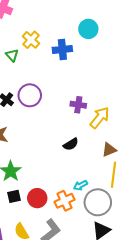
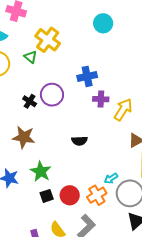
yellow cross: (31, 40) -> (48, 40), size x1.4
blue cross: (62, 49) -> (87, 76), moved
black semicircle: (71, 144) -> (79, 141), moved, turned 35

